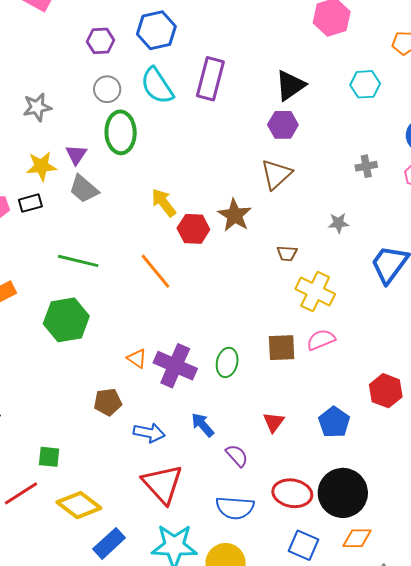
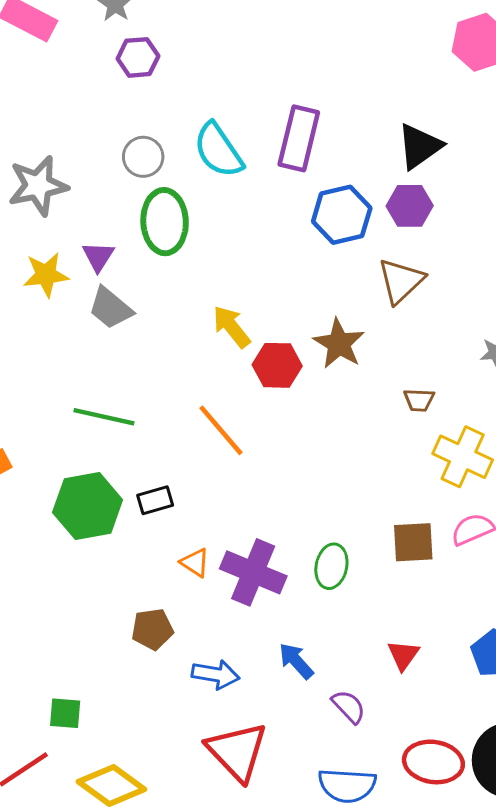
blue hexagon: (156, 30) -> (342, 215), moved
purple hexagon: (100, 41) -> (138, 57), moved
gray star: (37, 107) -> (38, 186), size x1.4
black rectangle: (30, 203) -> (155, 500), moved

